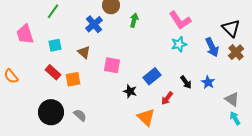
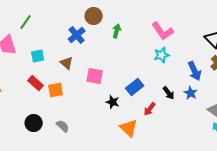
green line: (53, 11) -> (26, 22), moved
blue arrow: (212, 47) -> (195, 71), moved
black circle: (51, 112) -> (34, 123), size x0.7

